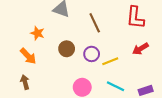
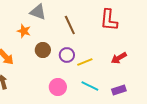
orange star: (37, 33) -> (24, 31), moved
red arrow: (140, 49) -> (119, 58), moved

